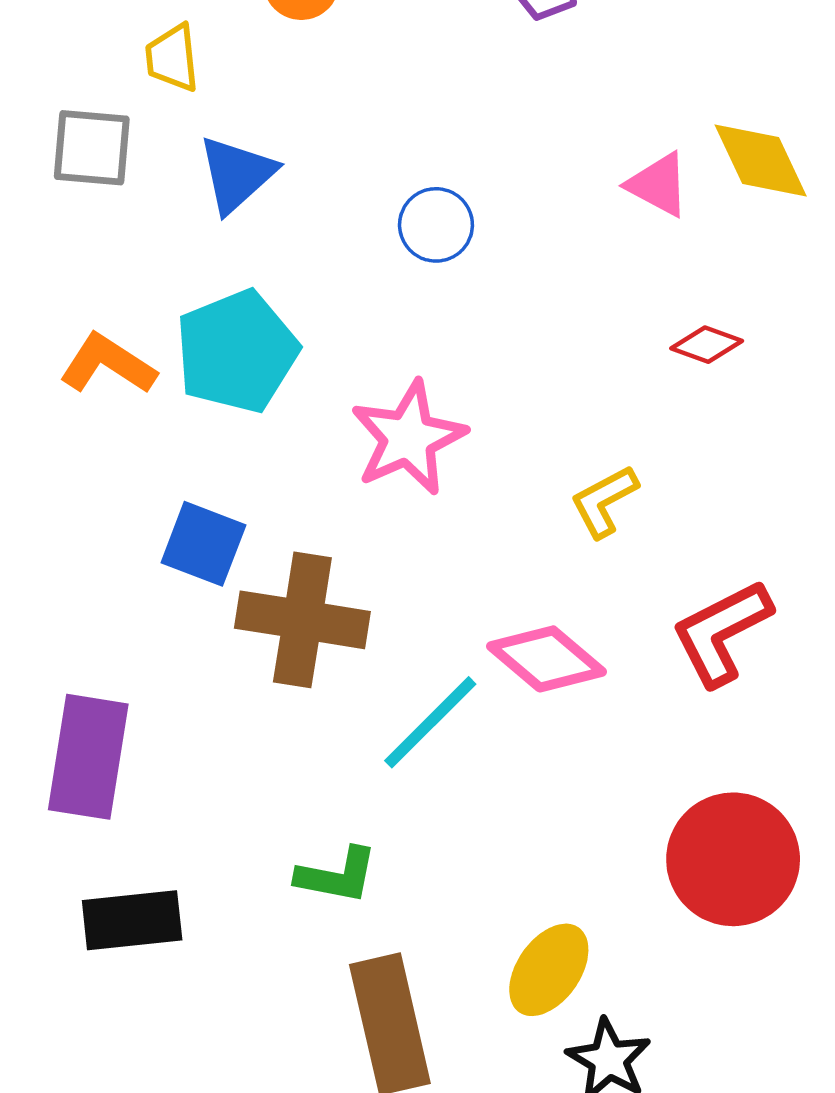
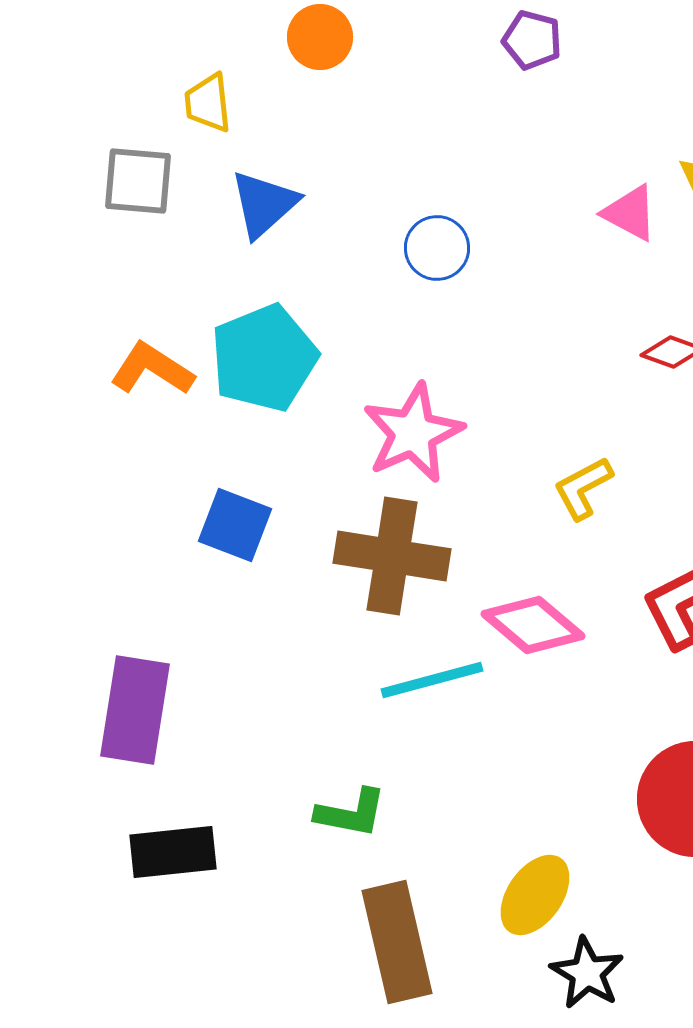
brown cross: (302, 620) -> (392, 556), moved
cyan line: (430, 722) -> (432, 680), turned 30

